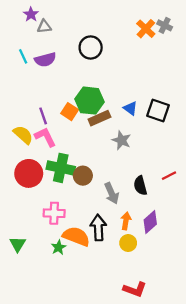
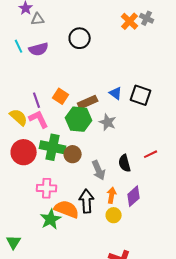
green hexagon: (89, 101) -> (79, 119), moved
green triangle: (18, 244) -> (14, 242), moved
green star: (59, 247) -> (51, 219), size x1.5

